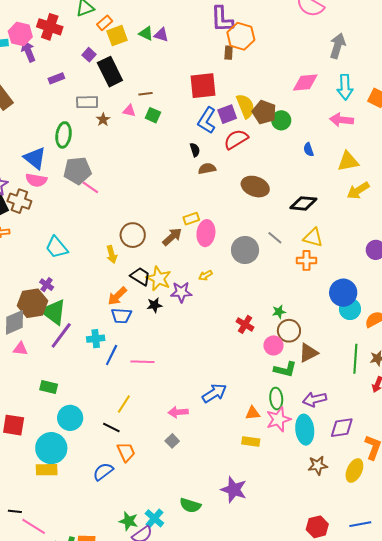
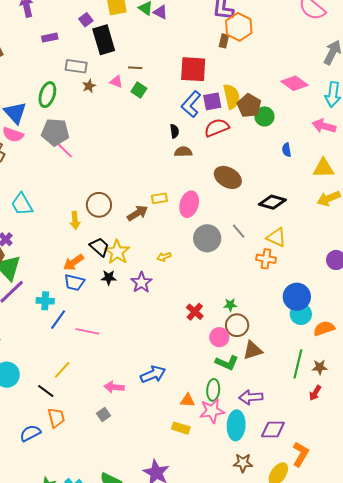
pink diamond: (305, 83) -> (295, 83), turned 32
pink ellipse: (206, 233) -> (189, 204), moved
purple star: (181, 292) -> (141, 282), moved, turned 30

